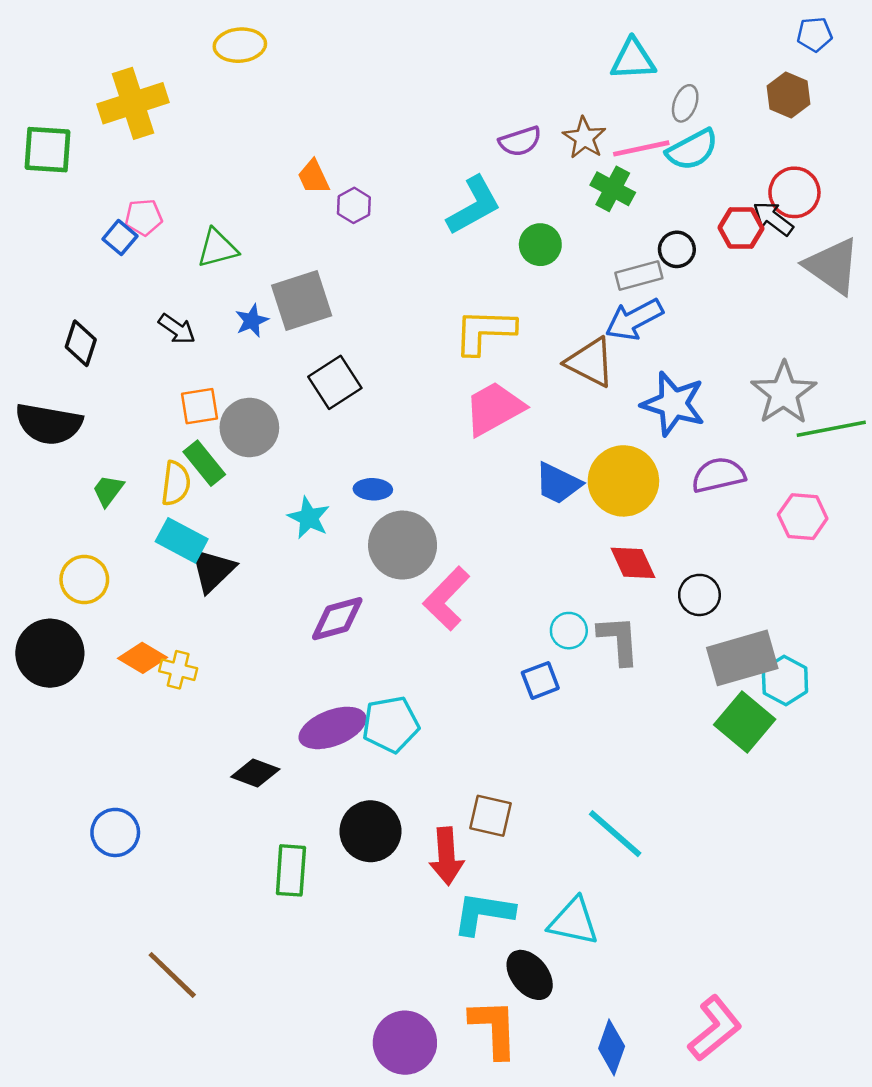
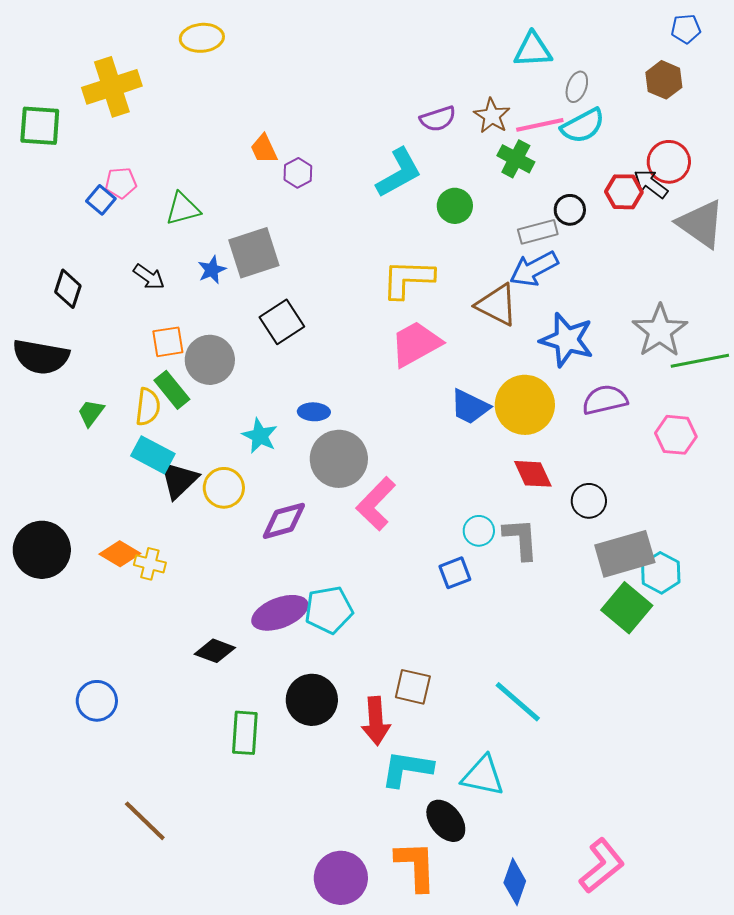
yellow circle: (84, 580) -> (224, 488), moved

